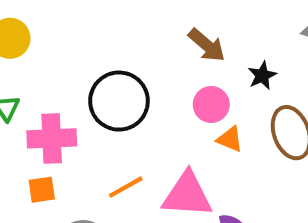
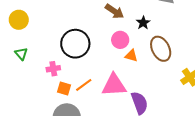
pink cross: (52, 138) -> (53, 69), moved, size x0.6
orange square: (42, 190) -> (64, 89), moved, turned 32

